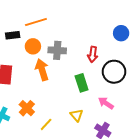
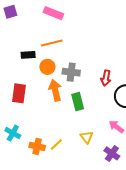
green rectangle: (82, 83) -> (78, 102), moved
orange cross: (27, 108) -> (37, 146), moved, turned -35

